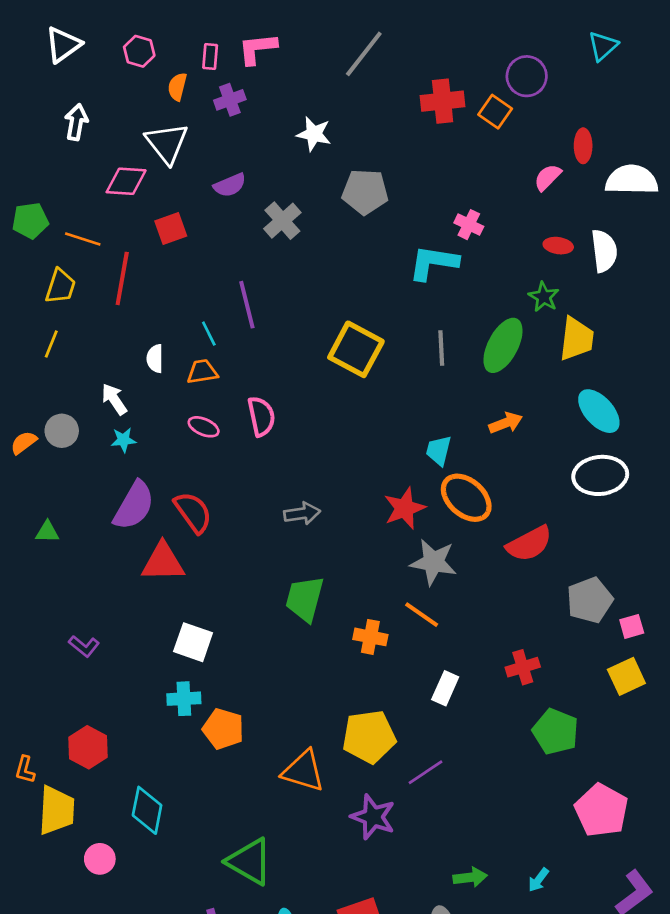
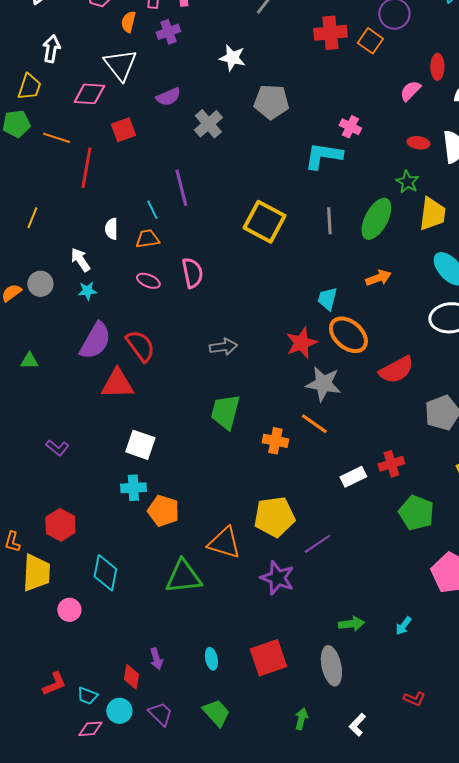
yellow trapezoid: (60, 286) -> (29, 87), moved
white rectangle: (445, 688) -> (353, 477), moved, turned 40
green triangle: (250, 862) -> (183, 577), moved, turned -36

